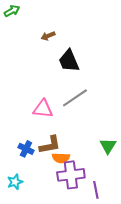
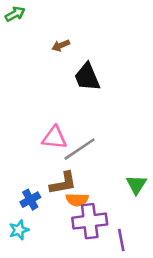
gray line: (75, 98) -> (80, 149), moved
blue cross: (26, 149) -> (30, 200), moved, turned 35

